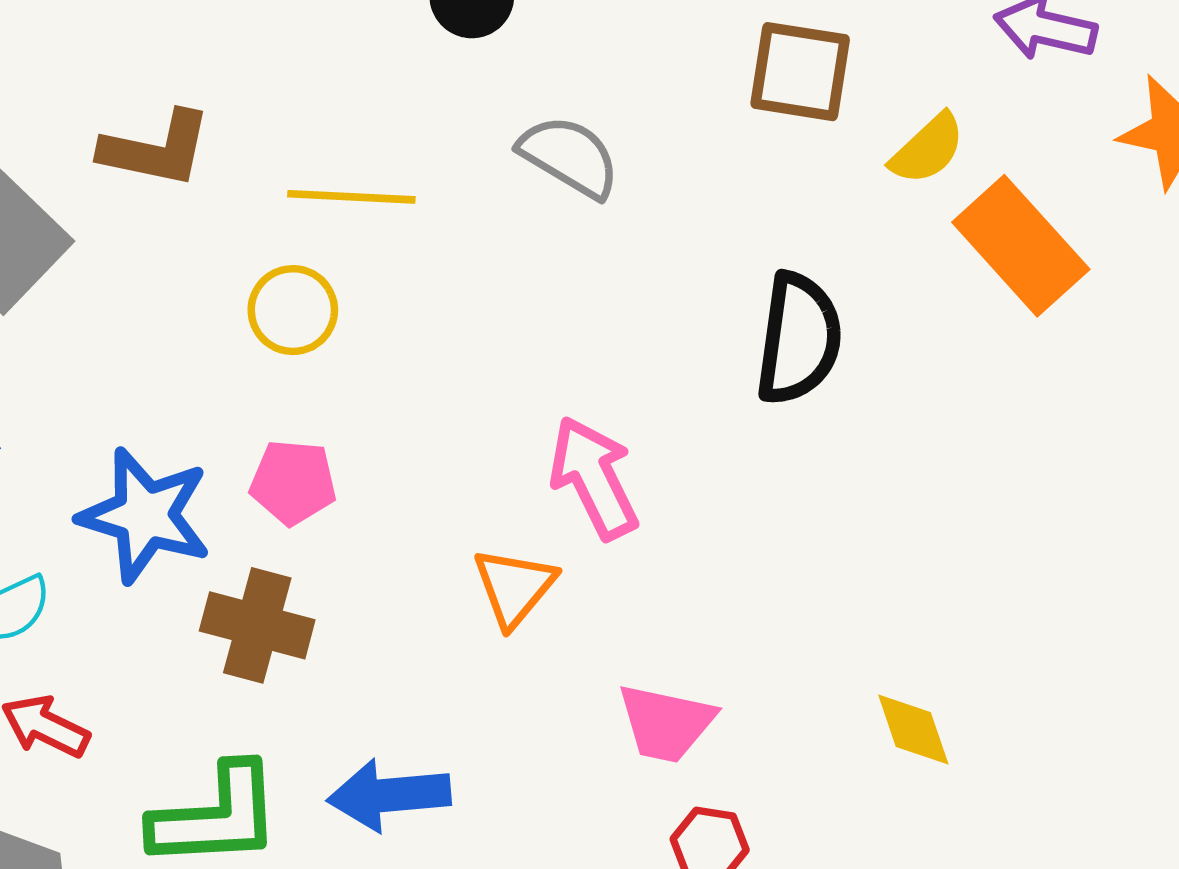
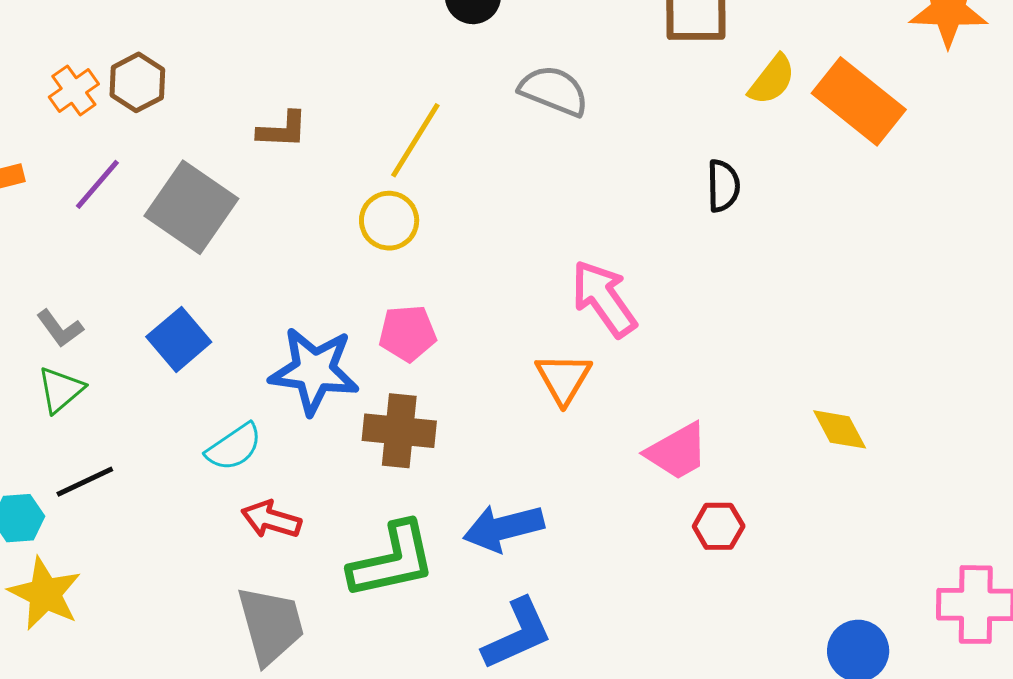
brown L-shape: (156, 149) -> (282, 130), size x0.7
yellow semicircle: (928, 149) -> (772, 80), moved
yellow line: (351, 197) -> (415, 140), turned -52
black semicircle: (799, 339) -> (723, 186), size x0.6
pink trapezoid: (666, 723) -> (677, 451), turned -32

